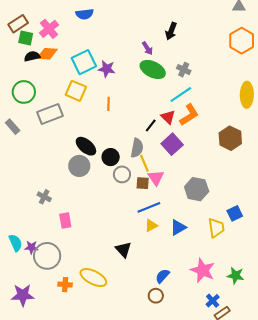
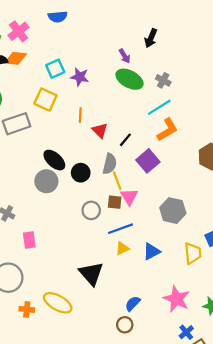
cyan square: (84, 62) -> (55, 69), size x0.7
red triangle: (168, 117) -> (100, 130), moved
gray circle: (122, 174) -> (91, 210), moved
black triangle: (123, 250) -> (91, 274), size x1.4

